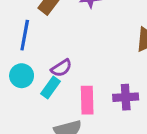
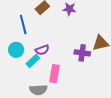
blue line: (25, 35) -> (23, 24), turned -36
purple cross: (126, 97) -> (82, 53), moved

